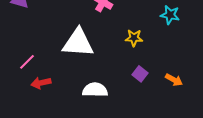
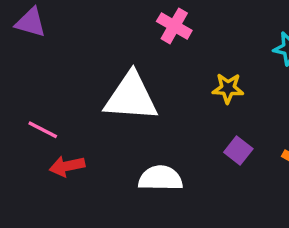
pink line: (27, 62) -> (43, 130), turned 72

